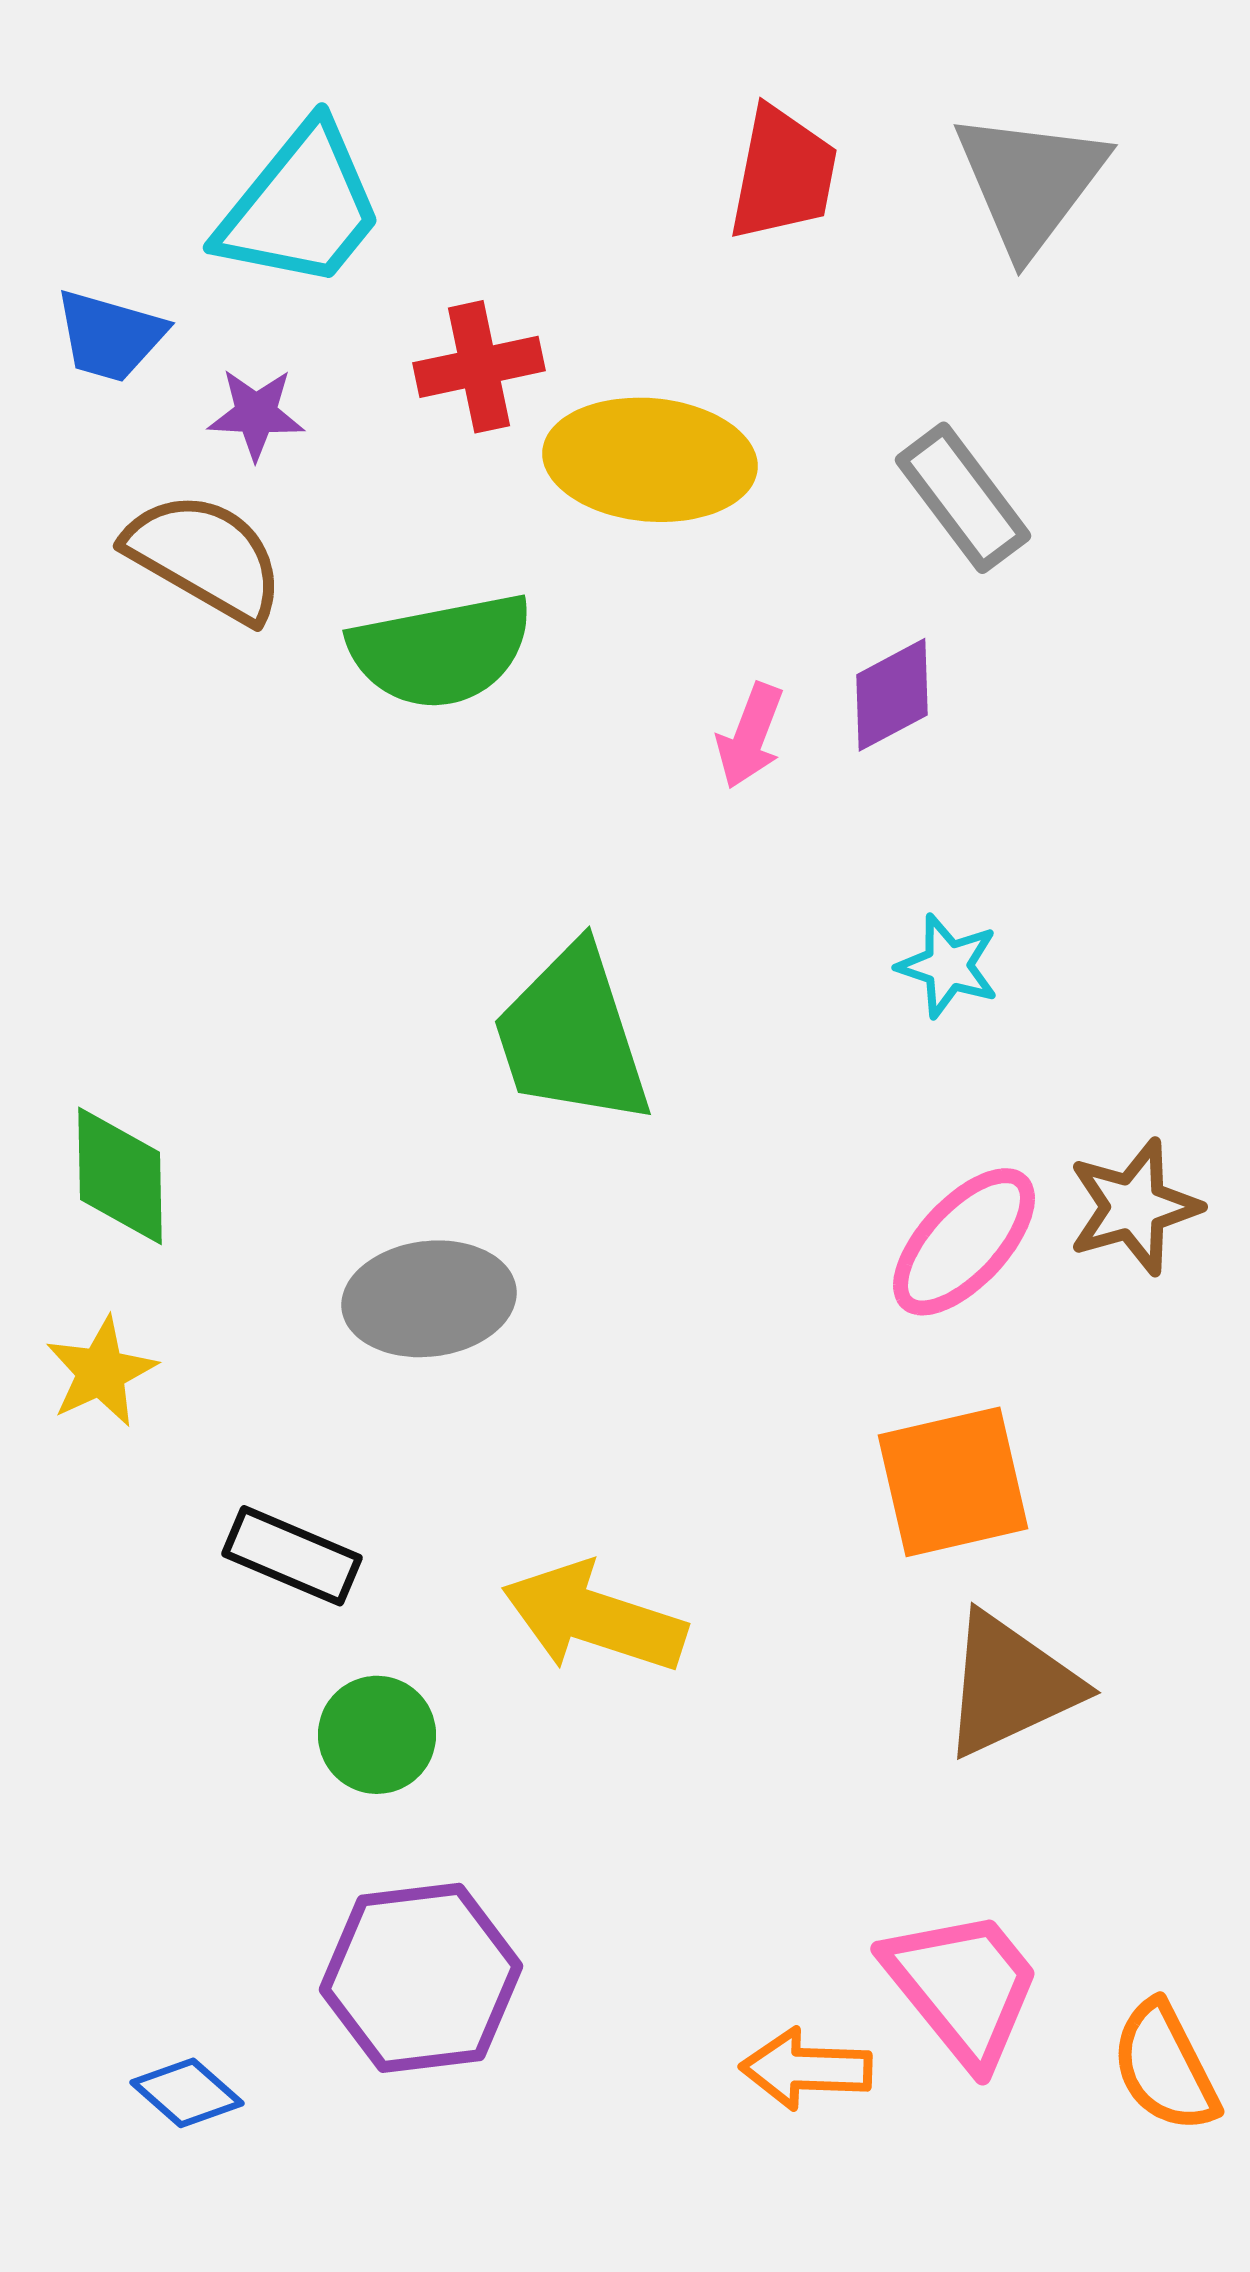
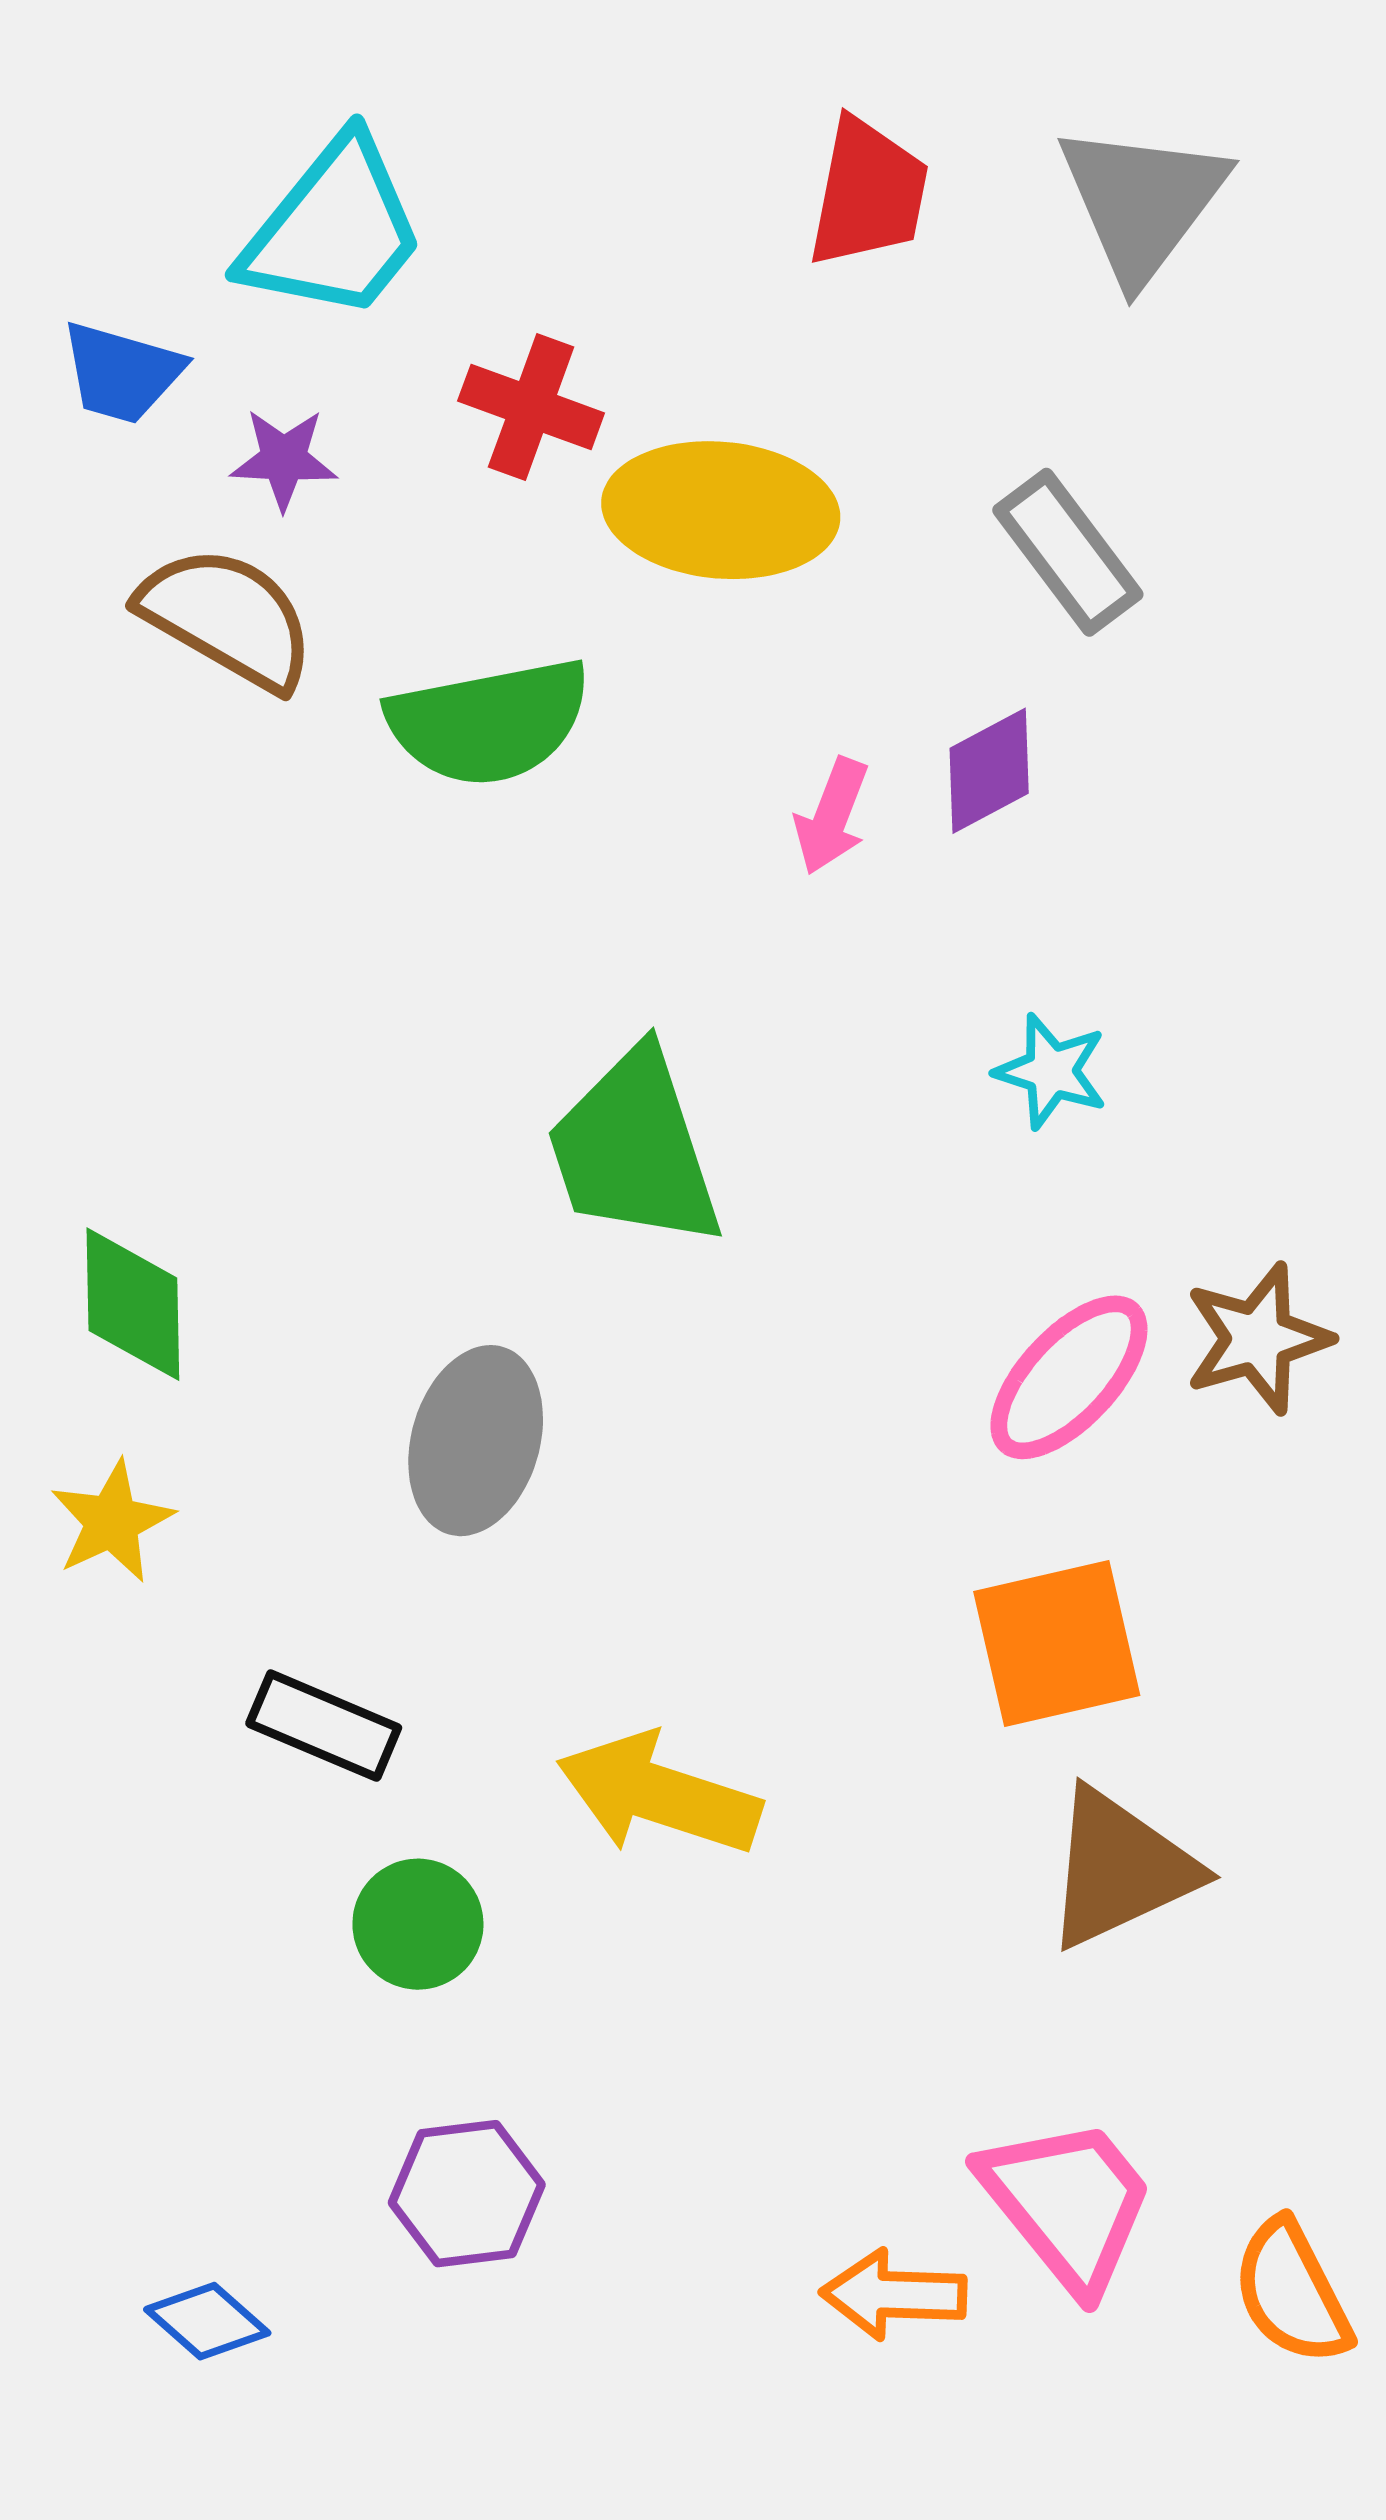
red cross: (479, 367) -> (531, 407), turned 32
gray ellipse: (429, 1299) -> (476, 1441), turned -67
purple hexagon: (421, 1978) -> (467, 2194), size x0.7

